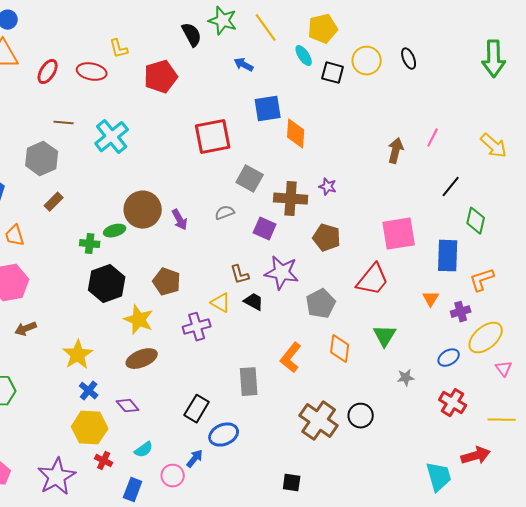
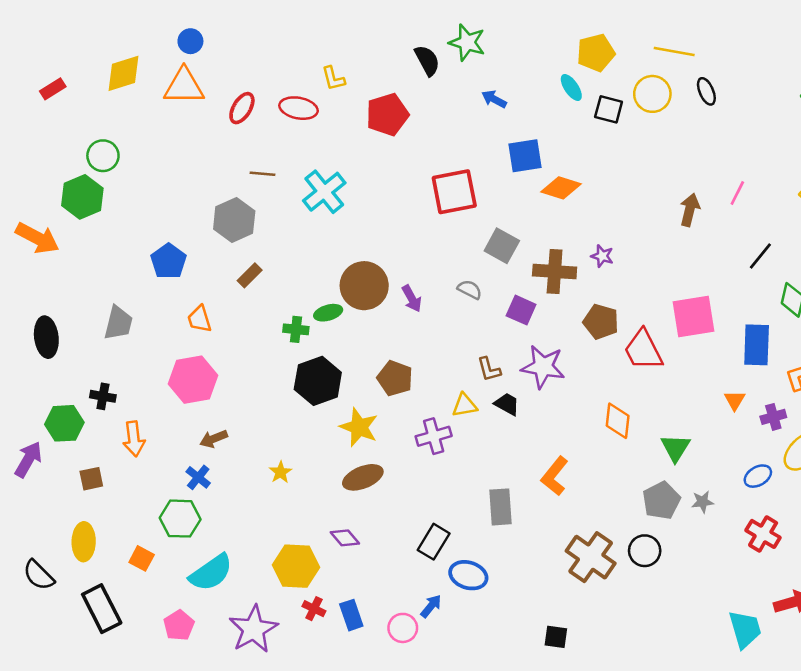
yellow line: (266, 28) -> (674, 51), moved, turned -44
orange diamond: (296, 134) -> (561, 188), turned -76
gray semicircle: (225, 213) -> (470, 290), turned 48
red trapezoid: (373, 280) -> (643, 350), moved, turned 114
yellow triangle: (221, 303) -> (465, 405), turned -40
gray pentagon: (321, 304) -> (661, 501), moved
orange diamond: (340, 349) -> (618, 421), moved
yellow star: (78, 355) -> (281, 472), size x0.6
blue cross: (89, 391) -> (198, 477), moved
blue ellipse: (224, 435) -> (468, 575), turned 40
cyan semicircle: (144, 450) -> (211, 573), moved, size x1.8
blue rectangle: (133, 490) -> (351, 615), moved, turned -40

